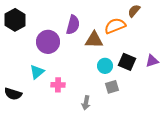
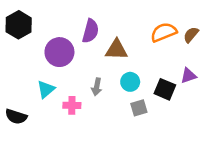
brown semicircle: (134, 11) -> (191, 35), moved
orange semicircle: (115, 26) -> (164, 32), moved
black square: (127, 62) -> (165, 89), moved
gray arrow: (86, 103) -> (97, 87), moved

